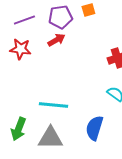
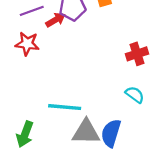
red arrow: (56, 40) -> (55, 20), moved
gray triangle: (50, 138) -> (86, 132), moved

